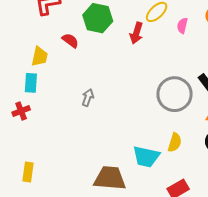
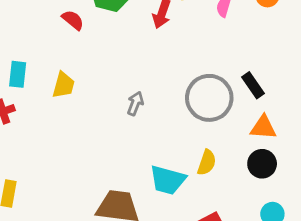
yellow trapezoid: (40, 57) -> (63, 85), moved
gray arrow: (88, 98) -> (135, 103), moved

